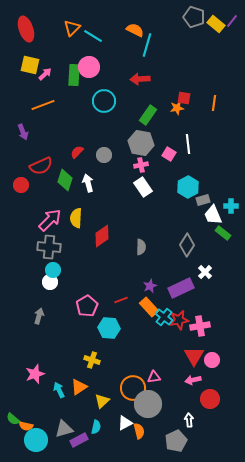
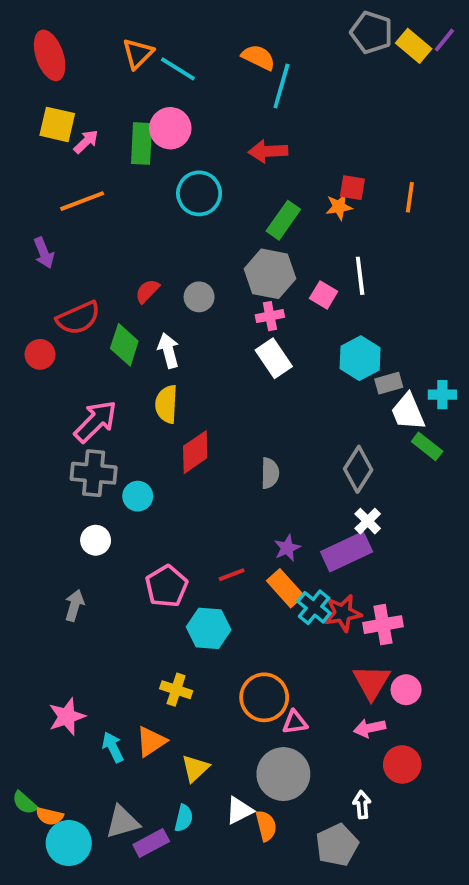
yellow semicircle: (76, 218) -> (166, 404), moved
cyan circle: (53, 270) -> (138, 496), moved
white cross: (205, 272) -> (368, 521), moved
orange circle: (133, 388) -> (264, 697), moved

